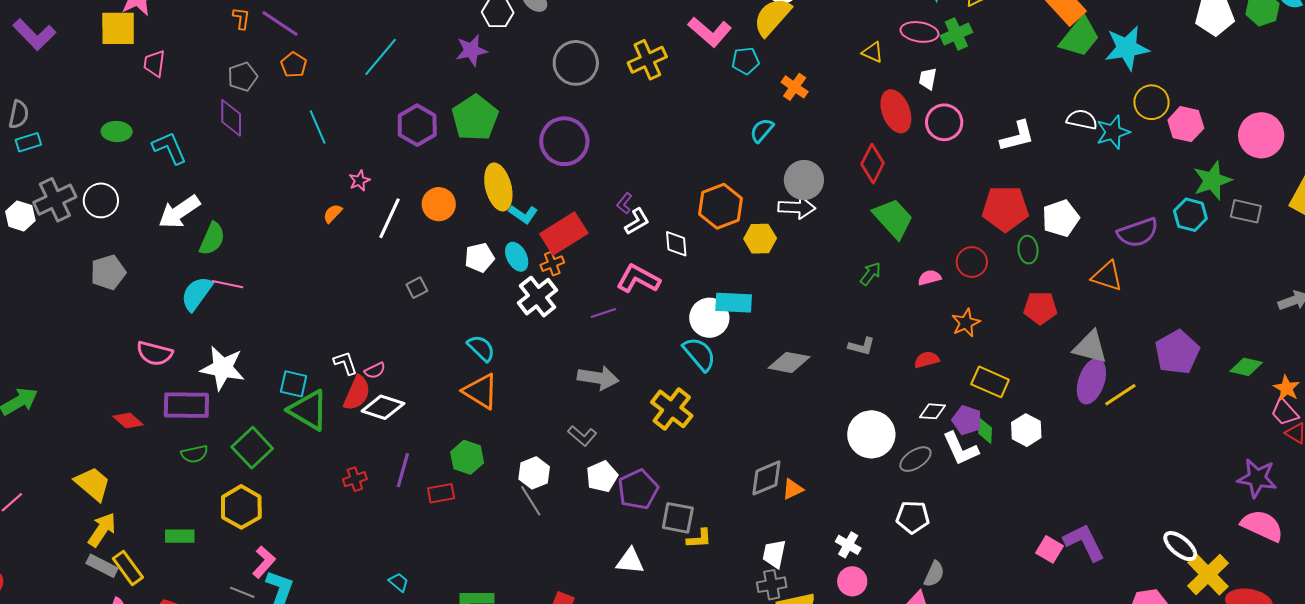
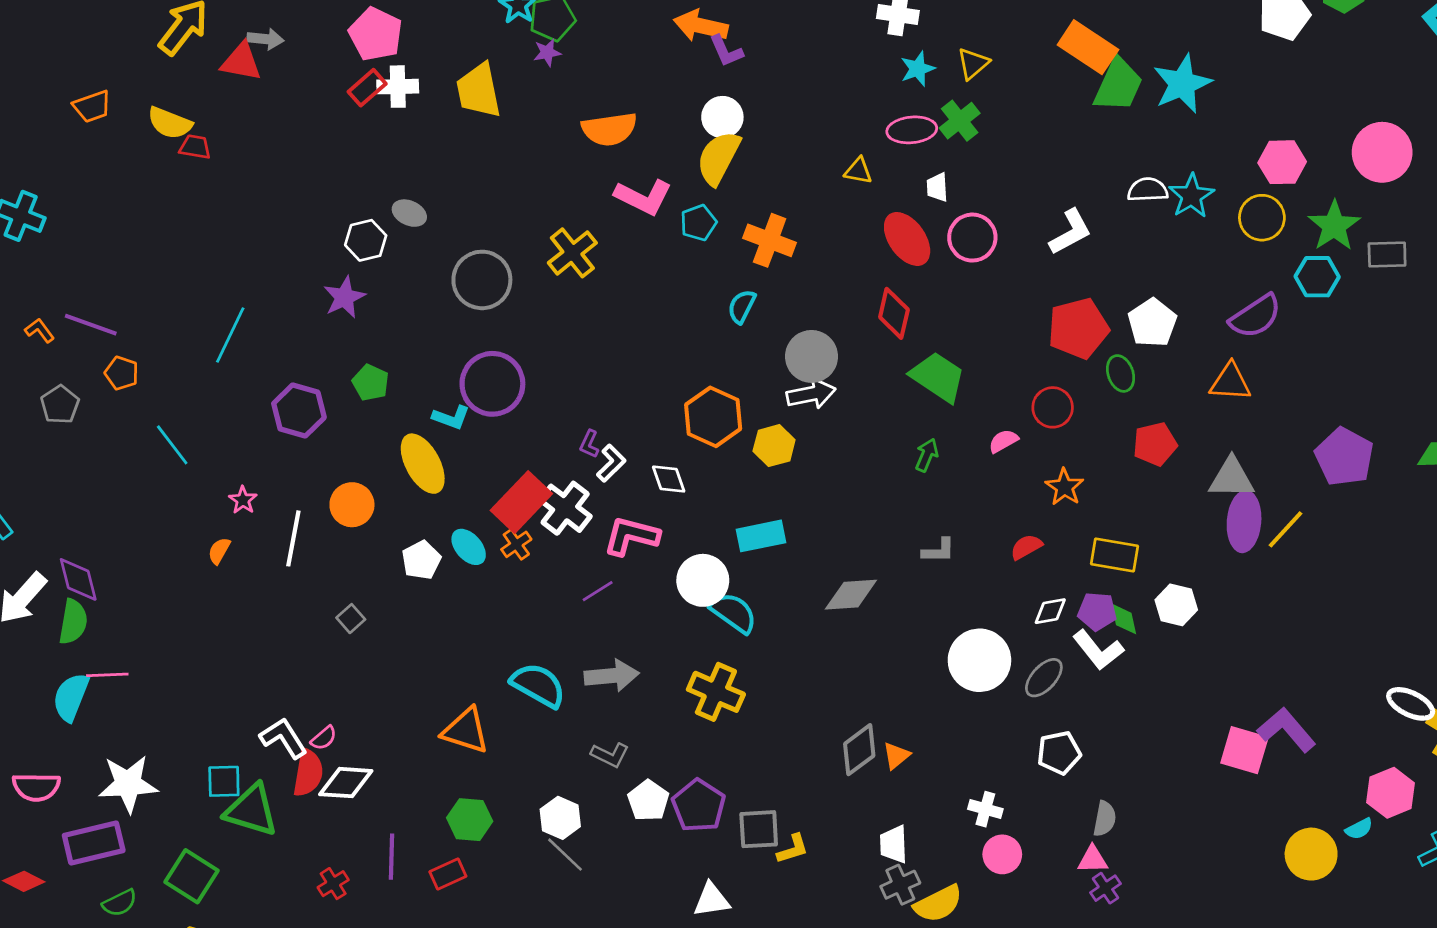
orange L-shape: (241, 18) -> (40, 330), turned -30
orange cross: (795, 87) -> (770, 240), size x1.4
yellow circle: (1151, 102) -> (1262, 218), moved
purple diamond: (231, 118) -> (78, 579), moved
green pentagon: (475, 118) -> (371, 383), size x0.6
cyan L-shape: (523, 214) -> (451, 417), moved
white cross: (538, 297) -> (565, 508), moved
white circle: (709, 318) -> (703, 580), moved
cyan semicircle: (481, 348) -> (538, 685), moved, size x1.4
white L-shape: (345, 363) -> (284, 738), size x1.4
pink square: (1050, 549) -> (1244, 750), size x1.4

